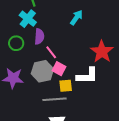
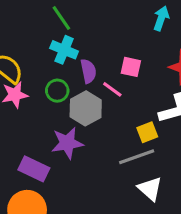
cyan arrow: (76, 18) -> (161, 18), moved
pink square: (59, 69) -> (131, 67), moved
gray hexagon: (42, 71) -> (86, 108), moved

